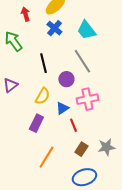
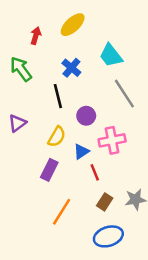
red arrow: (25, 14) -> (36, 36), turned 32
blue cross: (54, 28) -> (71, 68), moved
gray line: (82, 61) -> (124, 94), moved

